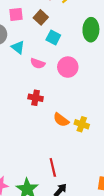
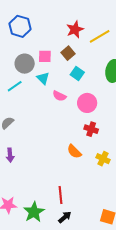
pink square: (16, 14) -> (45, 56), moved
red cross: (36, 98) -> (91, 129), moved
yellow cross: (82, 124) -> (103, 159), moved

